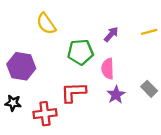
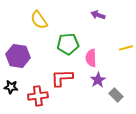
yellow line: (149, 32) -> (126, 48), moved
purple arrow: (111, 34) -> (98, 15), moved, turned -112
gray rectangle: (149, 89) -> (116, 95), moved

